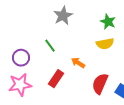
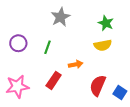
green line: (50, 46) -> (47, 47), turned 56
purple circle: (21, 58) -> (18, 43), moved
orange arrow: (78, 63) -> (76, 64), turned 136

